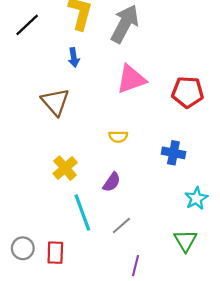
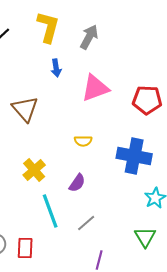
gray arrow: (125, 24) -> (89, 37), size x0.7
blue arrow: (74, 57) -> (56, 68), moved
blue cross: (173, 153) -> (134, 156), size x1.6

